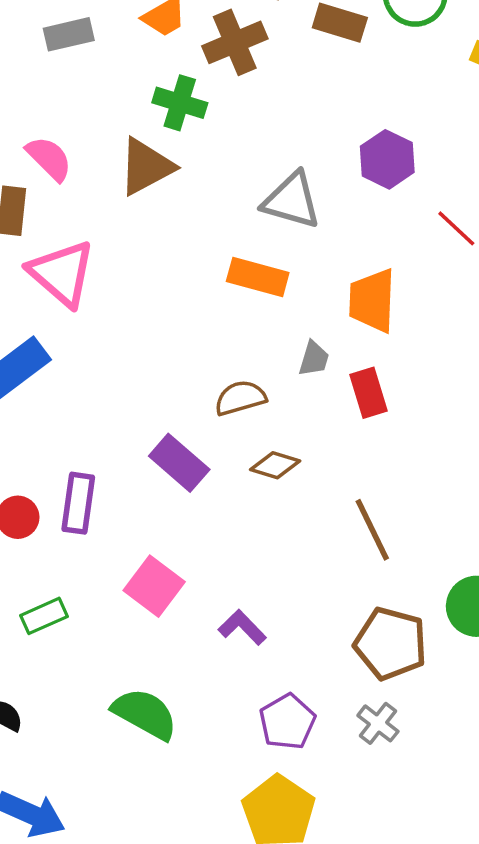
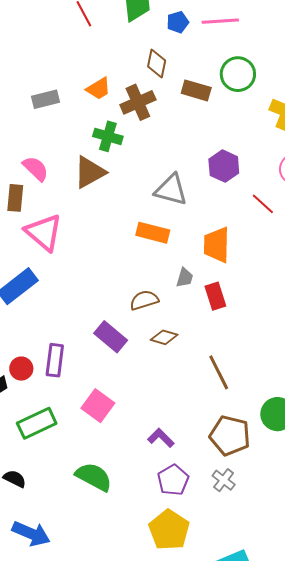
green rectangle: (44, 616) -> (37, 423), size x1.5
purple L-shape: (242, 627) -> (161, 438), moved

